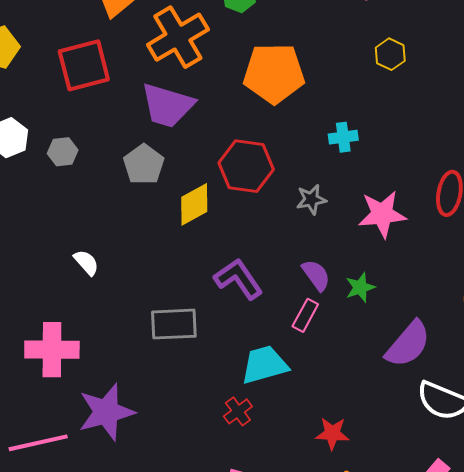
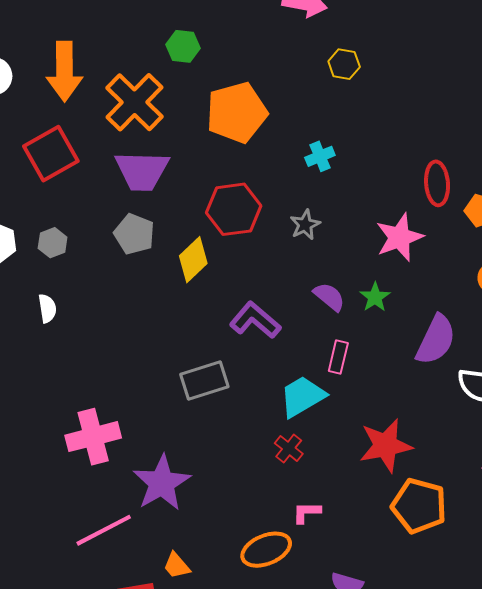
pink star: (382, 214) -> (399, 237), moved
white semicircle: (86, 263) -> (47, 308), moved, turned 48
pink rectangle: (305, 315) -> (338, 357), moved
red star: (332, 433) -> (386, 445), size x1.6

